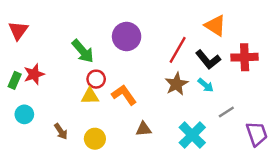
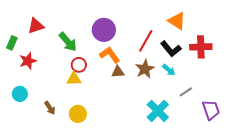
red triangle: (18, 30) -> (36, 26), moved, turned 36
green rectangle: (15, 80) -> (12, 43), moved
orange L-shape: (124, 95) -> (110, 55), moved
brown triangle: (144, 129) -> (118, 72), moved

